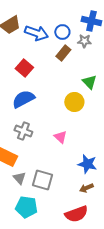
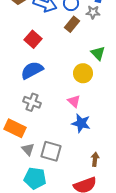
pink triangle: (60, 137) -> (74, 101), moved
blue star: (87, 164) -> (81, 123), moved
brown arrow: (86, 188) -> (95, 159), turned 120

